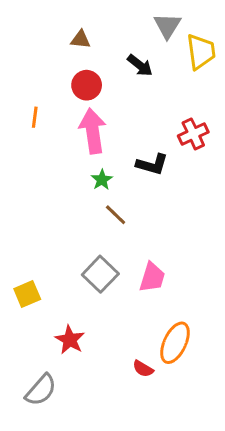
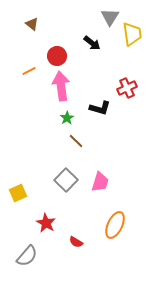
brown triangle: (80, 39) -> (32, 24), moved, turned 32
orange line: (35, 117) -> (29, 71), moved, turned 56
red semicircle: (143, 369) -> (76, 242), moved

